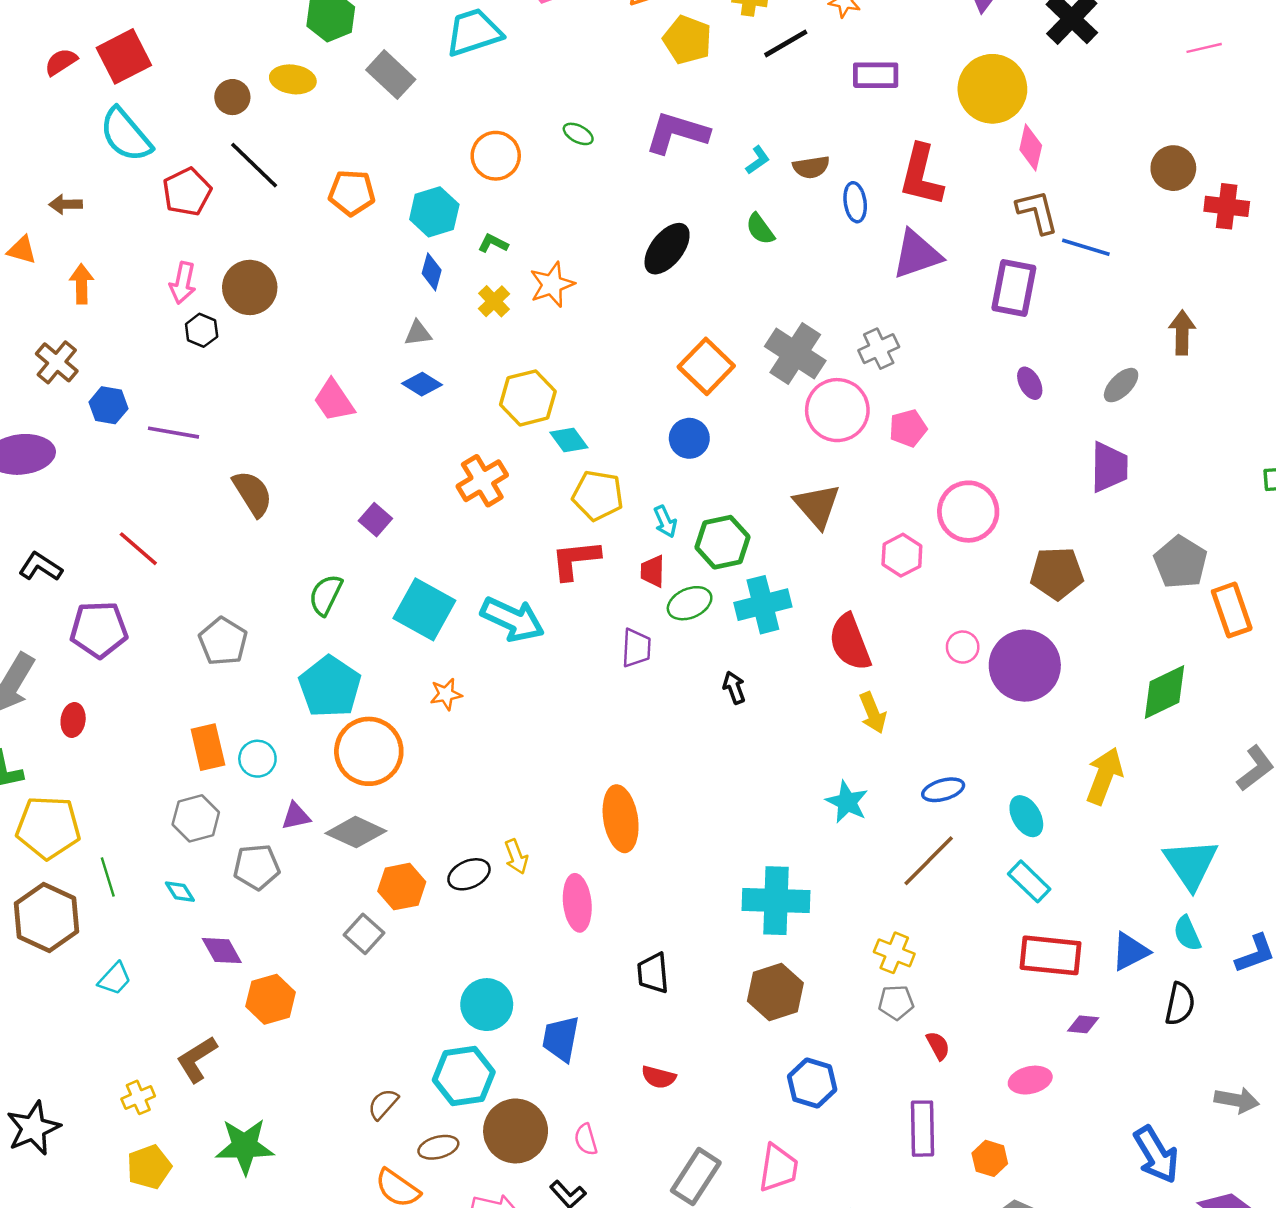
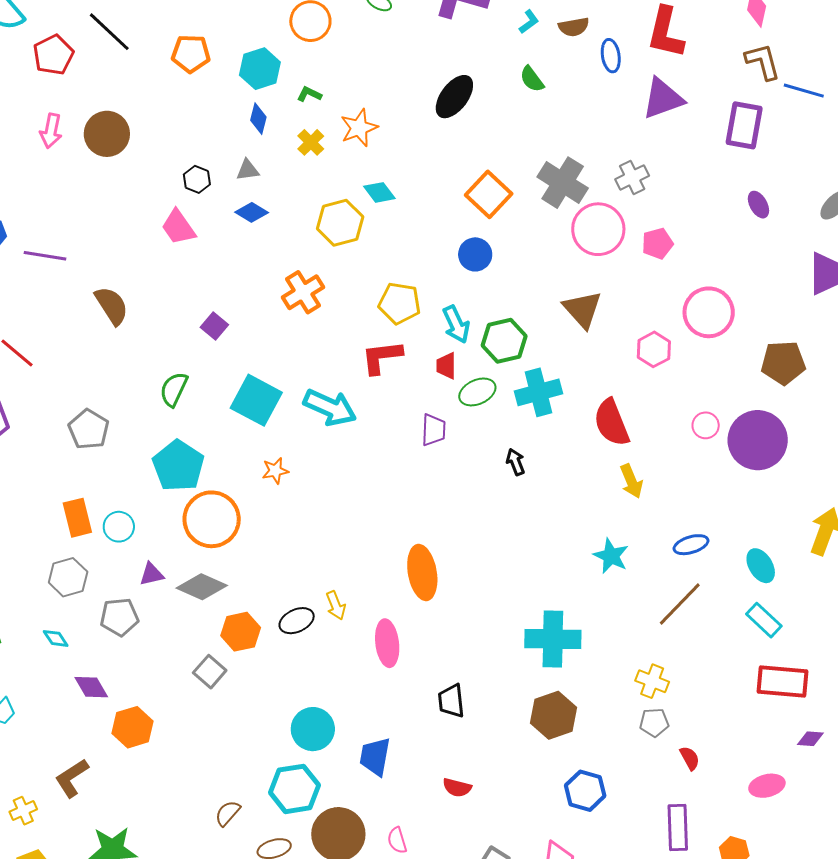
black hexagon: (202, 330) -> (197, 179), moved
cyan diamond: (569, 440) -> (379, 192), moved
cyan arrow: (665, 522) -> (456, 324), size x1.4

